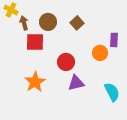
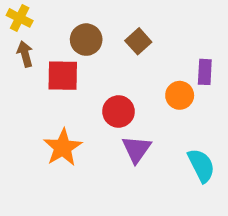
brown arrow: (24, 23) -> (25, 54), moved
purple triangle: (76, 83) -> (136, 149), turned -42

